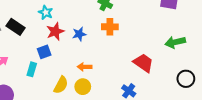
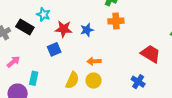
cyan star: (46, 12) -> (43, 14), moved
red star: (55, 31) -> (64, 29), turned 30
cyan rectangle: (32, 69) -> (34, 78), moved

